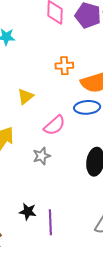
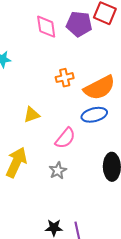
yellow triangle: (25, 96) -> (32, 115), turned 30

